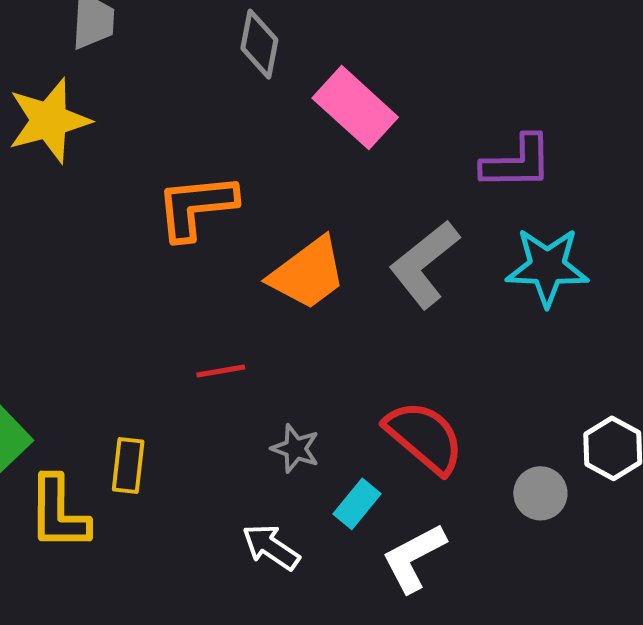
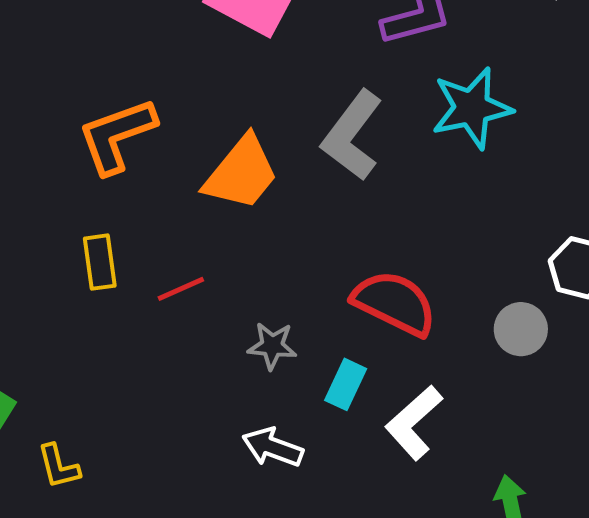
yellow rectangle: (128, 466) -> (100, 262), moved
yellow L-shape: (59, 513) -> (58, 466), size x0.6

